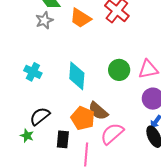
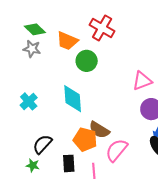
gray star: (44, 20) -> (32, 49), turned -30
green circle: (119, 70) -> (87, 61), moved
cyan cross: (33, 72) -> (29, 101), turned 30

